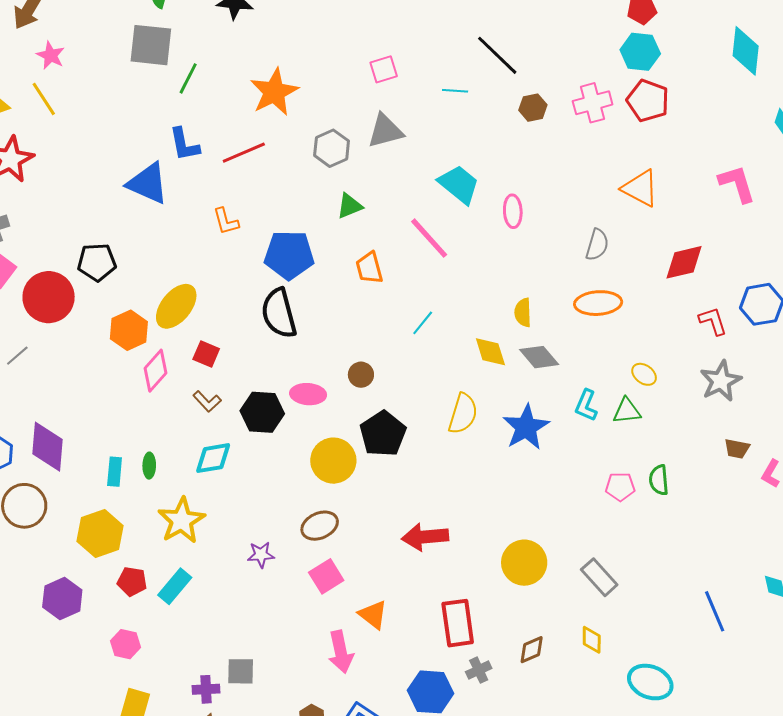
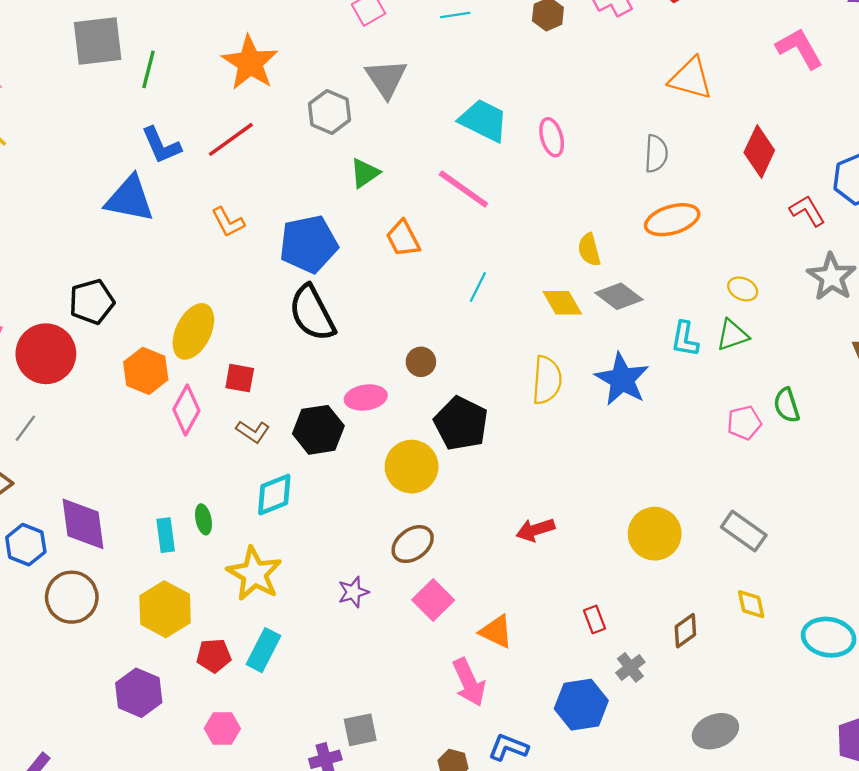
gray triangle: (385, 131) -> (386, 78), turned -36
red diamond: (684, 262) -> (759, 151), turned -39
red arrow: (425, 537) -> (535, 530), size x0.7
red rectangle: (458, 623) -> (594, 619), size x0.5

